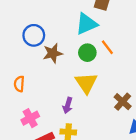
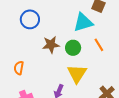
blue circle: (34, 35) -> (30, 19), moved
green circle: (87, 53) -> (73, 48), moved

